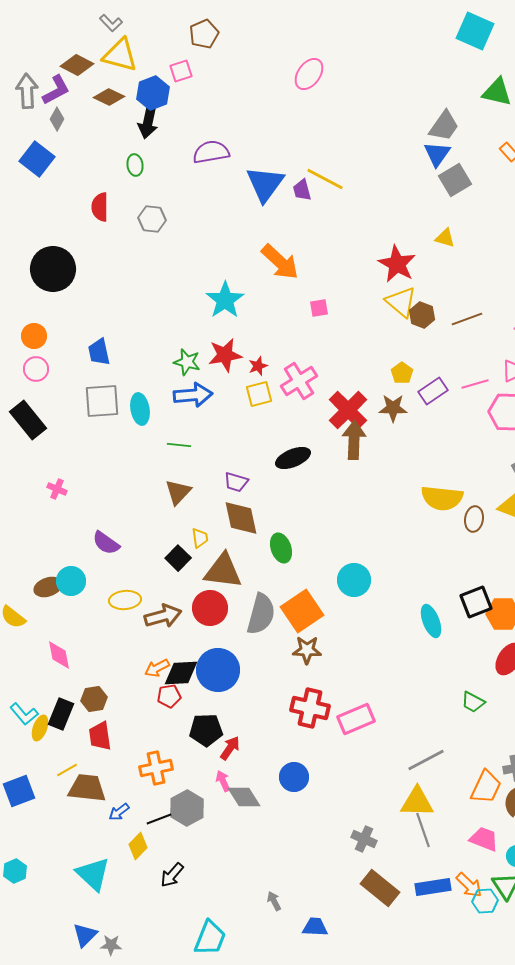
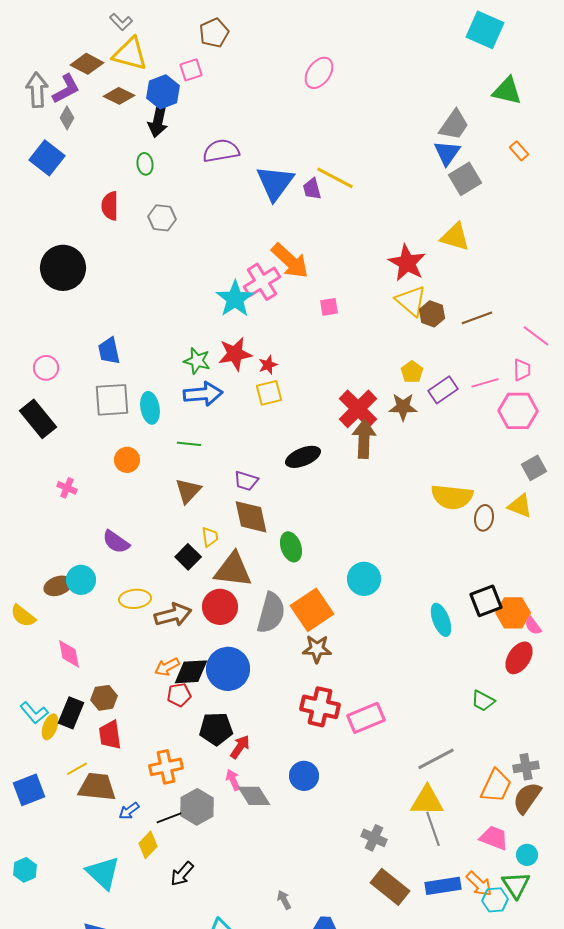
yellow triangle: (445, 238) -> (455, 237), size x1.5
orange circle: (34, 336) -> (127, 460), moved
pink cross: (299, 381) -> (262, 282), moved

